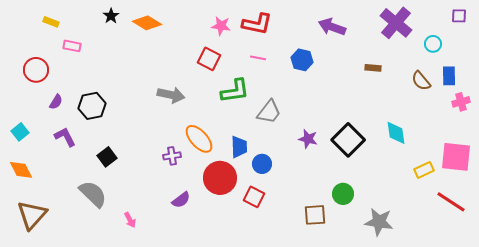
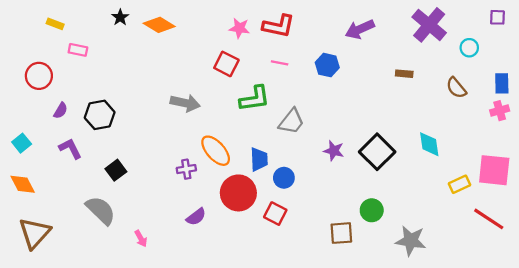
purple arrow: (332, 27) -> (360, 29), turned -44
blue rectangle: (449, 76) -> (502, 83), moved

